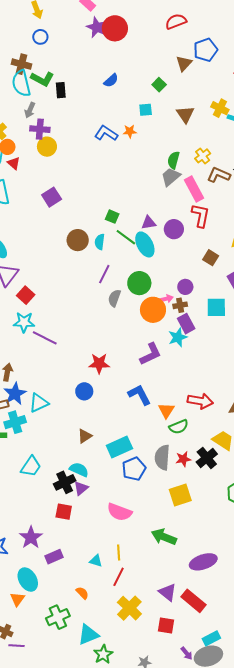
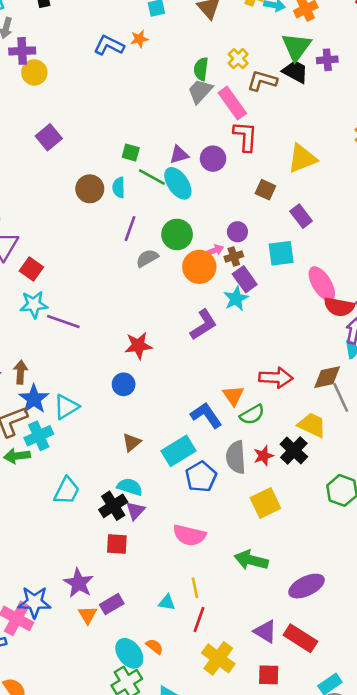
gray semicircle: (114, 298) -> (147, 258), turned 48
blue L-shape: (139, 395) -> (206, 415), moved
cyan ellipse: (28, 580) -> (129, 653), moved
orange triangle: (17, 599) -> (88, 615), moved

